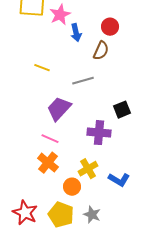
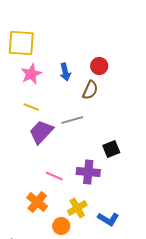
pink star: (60, 15) -> (31, 74), moved
purple trapezoid: (59, 109) -> (41, 132), moved
pink line: (50, 139) -> (54, 176), moved

